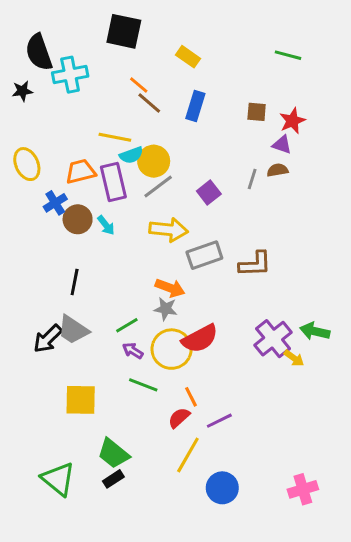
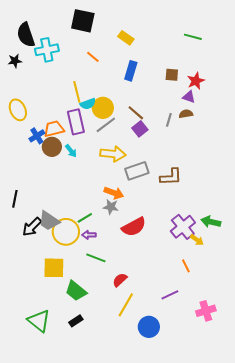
brown line: (149, 103) -> (136, 113), moved
yellow line: (115, 137) -> (77, 92), turned 65
orange trapezoid: (81, 172) -> (54, 129), moved
black line: (75, 282) -> (15, 199), moved
yellow circle: (172, 349) -> (66, 232), moved
purple arrow: (133, 351) -> (89, 235), turned -32
orange line: (191, 397) -> (186, 266), moved
purple line: (219, 421) -> (170, 295), moved
green trapezoid: (113, 454) -> (76, 291), moved
pink cross: (303, 489) -> (206, 311), moved

